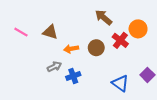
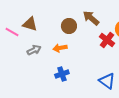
brown triangle: (50, 32) -> (30, 24), moved
brown circle: (96, 48) -> (69, 26), moved
gray arrow: (54, 67) -> (34, 50), moved

